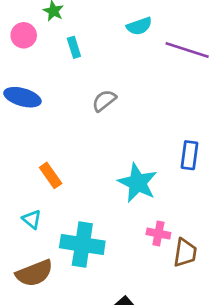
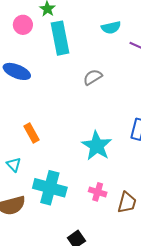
cyan rectangle: (74, 47) -> (60, 38), size x2.0
gray semicircle: (104, 101) -> (93, 77), moved
pink cross: (158, 234) -> (98, 192), moved

